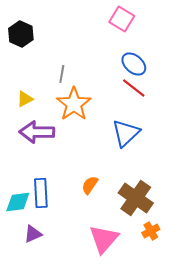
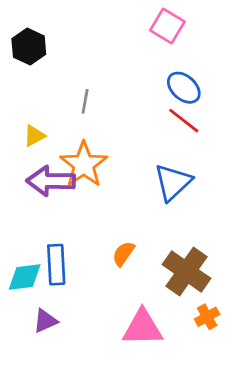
orange star: (74, 104) -> (84, 164), moved
pink triangle: (104, 239) -> (143, 328), turned 48

